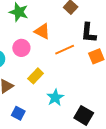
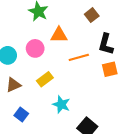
orange triangle: (42, 31) -> (59, 35), turned -36
cyan star: (55, 98) -> (61, 104), turned -30

